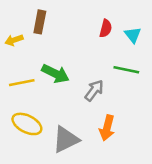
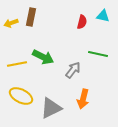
cyan triangle: (133, 35) -> (103, 16), moved, turned -40
yellow arrow: (14, 40) -> (11, 23), moved

